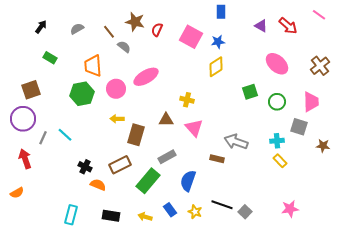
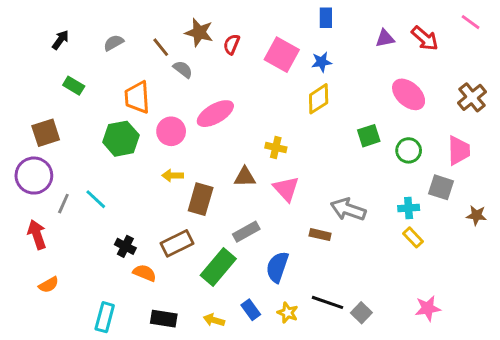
purple triangle: (261, 26) -> (385, 38), turned -40
orange semicircle: (17, 193) -> (49, 285), moved

